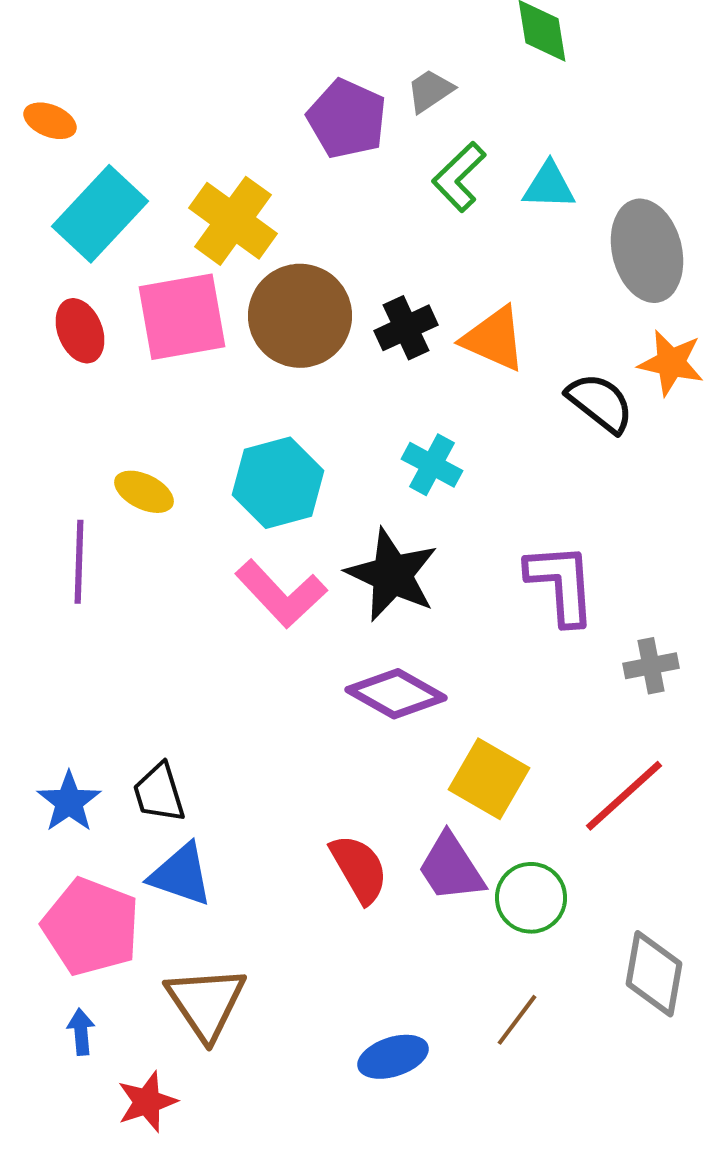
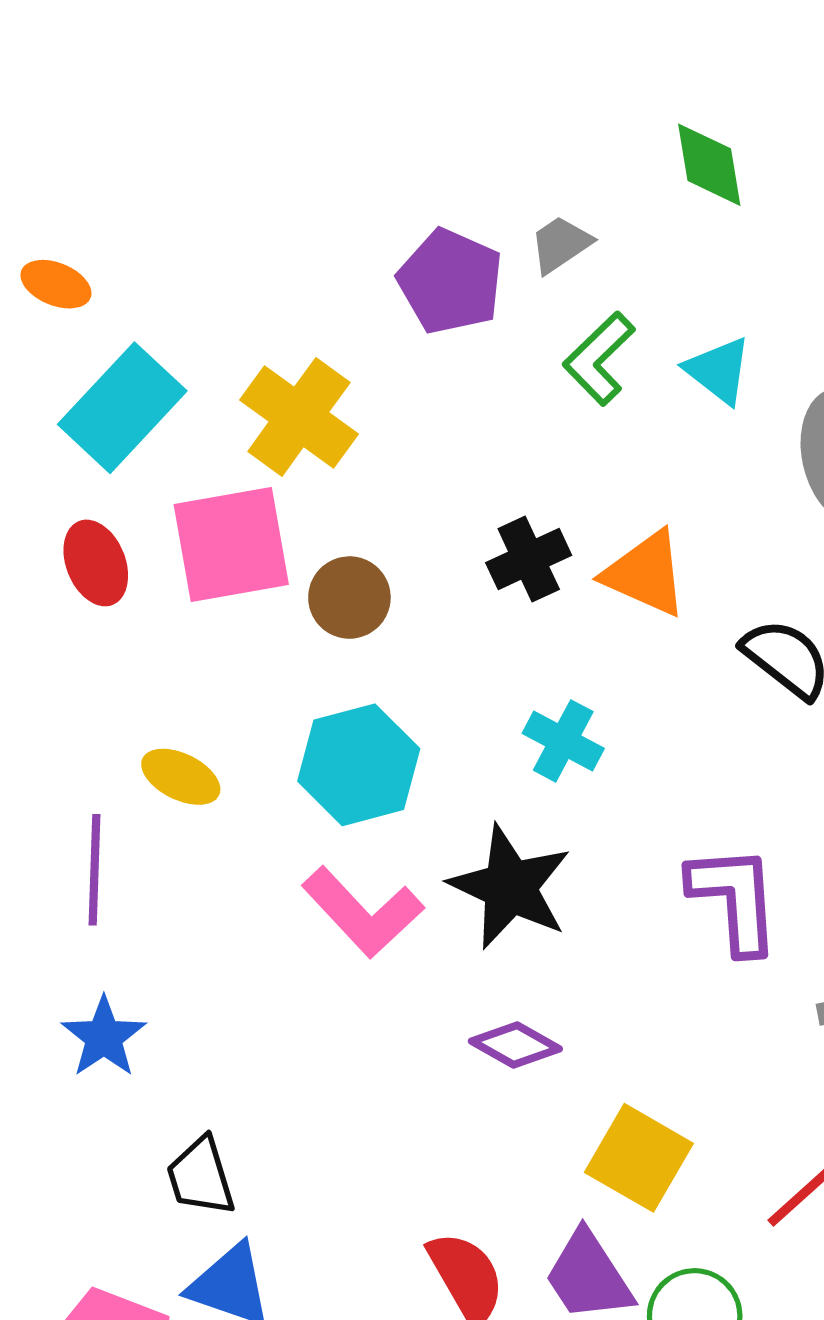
cyan triangle: (549, 186) -> (719, 370), turned 36
brown circle: (300, 316) -> (349, 598), moved, size x0.6
purple diamond: (396, 694) -> (515, 1045), size x0.7
blue star: (69, 802) -> (104, 1037), moved

